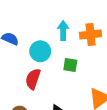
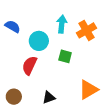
orange cross: (91, 34) -> (86, 30), turned -30

